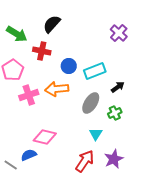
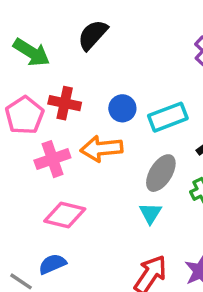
red cross: (42, 51) -> (65, 103), moved
cyan triangle: (96, 134) -> (150, 213), moved
pink diamond: (45, 137) -> (65, 215), moved

